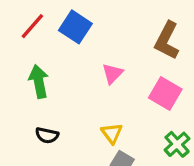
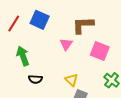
brown L-shape: (167, 41) -> (83, 25), moved, turned 70
black semicircle: (47, 135) -> (35, 79), moved

